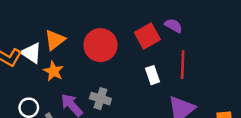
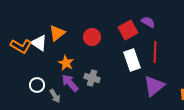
red circle: (100, 45) -> (92, 37), size x0.7
orange star: (54, 71) -> (66, 63), moved
white rectangle: (153, 75) -> (132, 60), size x1.5

